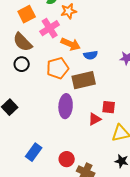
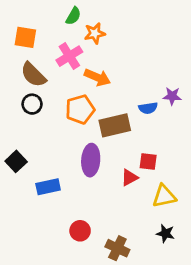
orange square: (27, 14) -> (25, 37), moved, turned 36
blue semicircle: (91, 55) -> (148, 108), moved
blue rectangle: (34, 152) -> (48, 187), moved, turned 42
red circle: (67, 159) -> (80, 231), moved

